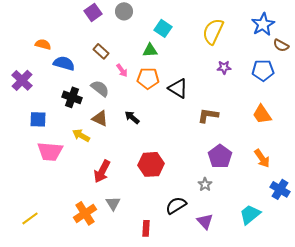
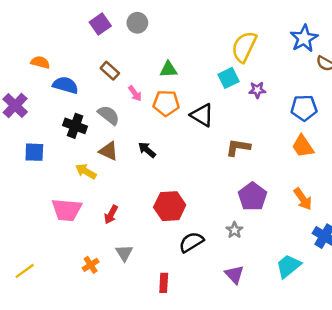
cyan square: (163, 28) -> (228, 78), moved, turned 30
blue pentagon: (263, 70) -> (304, 108), moved
pink trapezoid: (50, 151) -> (67, 210), moved
red arrow: (102, 171) -> (111, 215), size x0.7
black semicircle: (176, 205) -> (191, 242), moved
orange cross: (85, 213) -> (91, 265), size x0.6

